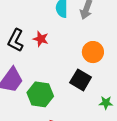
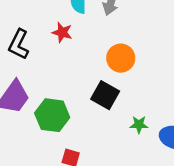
red star: (41, 39) -> (62, 32), moved

